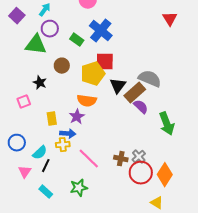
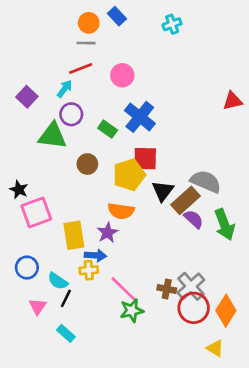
red triangle: (170, 19) -> (233, 101), turned 49
black star: (40, 83) -> (19, 190), moved
pink square: (24, 102) -> (36, 212), size x1.6
yellow rectangle: (52, 119) -> (74, 235), size x1.5
green arrow: (167, 124) -> (225, 225), moved
cyan semicircle: (40, 153) -> (58, 281), turned 77
gray cross: (139, 157) -> (191, 286), size x1.5
green star: (79, 188) -> (132, 311), moved

